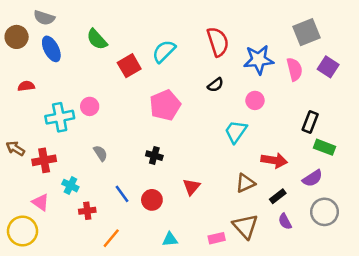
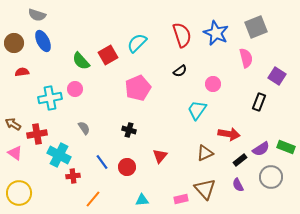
brown circle: (17, 37) -> (14, 43), moved
green semicircle: (97, 39) -> (81, 61), moved
blue star: (259, 60) -> (216, 33), moved, turned 30
purple square: (328, 67) -> (277, 76), moved
green rectangle: (324, 147) -> (286, 147), moved
cyan cross: (70, 186) -> (59, 155), size x1.6
black rectangle: (278, 196) -> (240, 160), moved
pink triangle: (41, 202) -> (15, 153), moved

